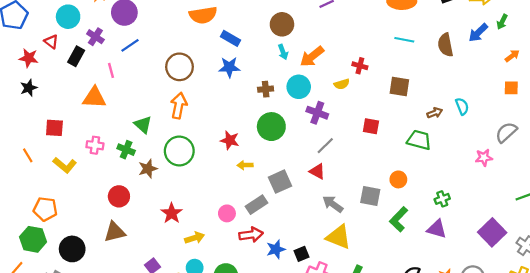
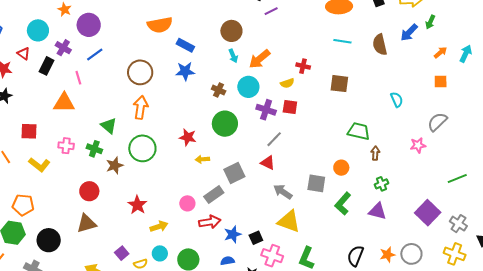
brown cross: (266, 89) -> (219, 90), turned 32
brown arrow: (435, 113) -> (375, 153), moved, turned -64
red square: (371, 126) -> (290, 107), moved

